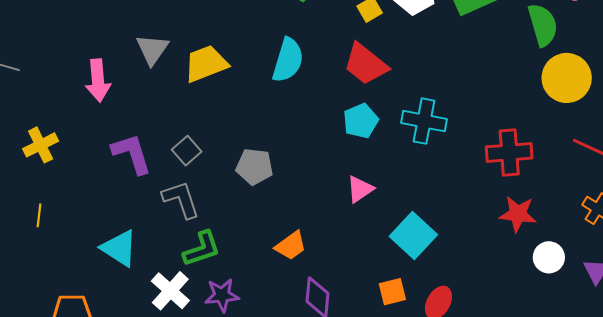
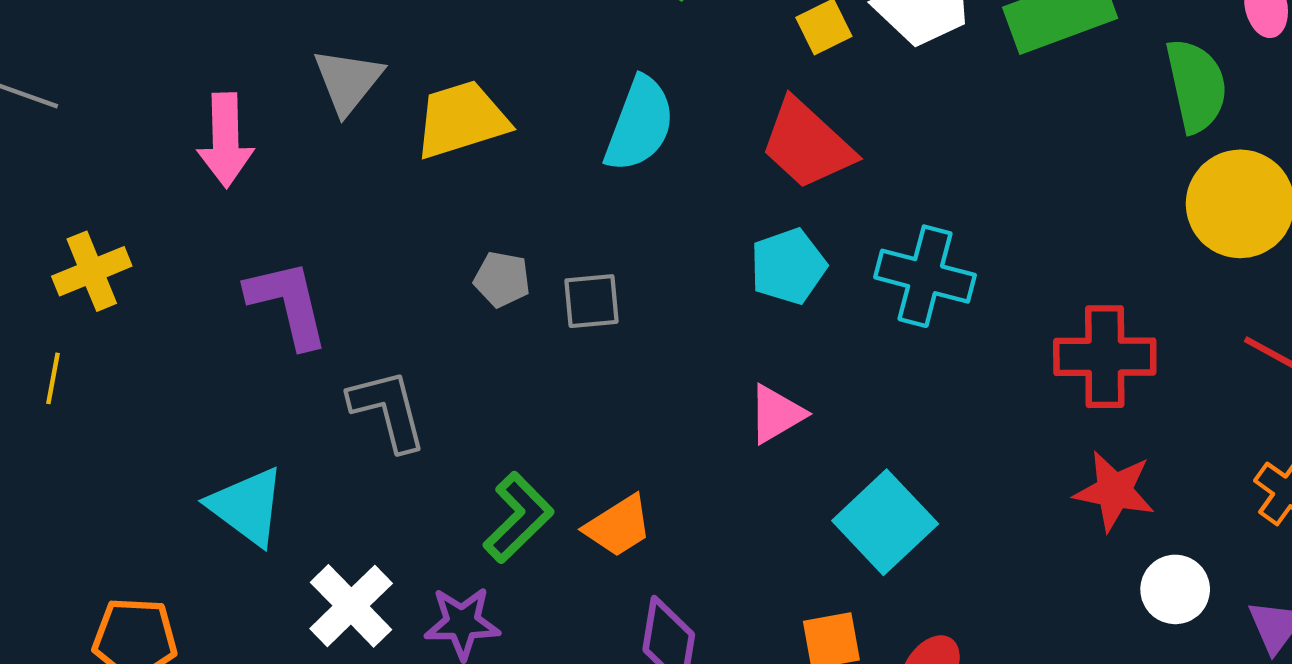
gray square: (187, 151) -> (591, 301), moved, turned 32
gray pentagon: (254, 167) -> (502, 279), moved, size x0.7
yellow line: (39, 215) -> (53, 378), moved
green L-shape: (202, 249) -> (518, 518), moved, turned -30

